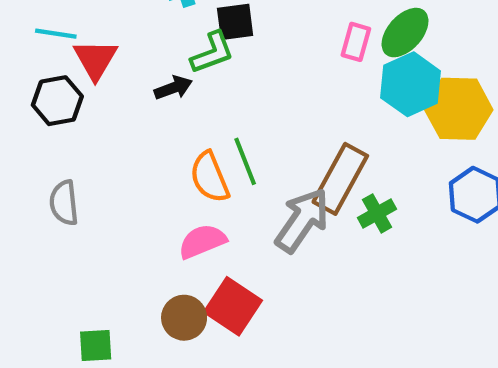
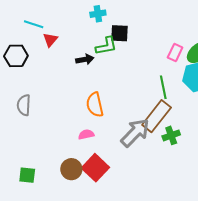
red triangle: (95, 59) -> (50, 40), size x0.7
black hexagon: (57, 101) -> (16, 56), moved
green line: (245, 161) -> (163, 87), moved
pink semicircle: (202, 241) -> (86, 134), size x0.7

